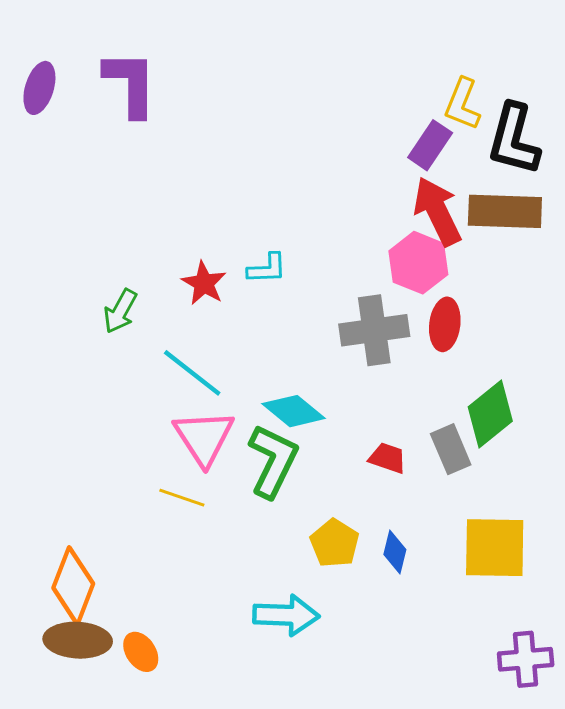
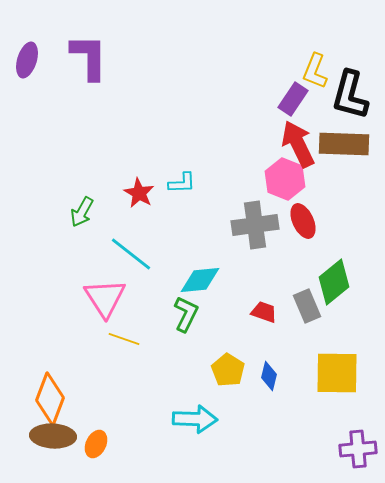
red ellipse: (445, 324) -> (303, 221), turned -32
cyan diamond: (294, 411) -> (200, 280), turned -45
pink triangle: (204, 437) -> (105, 298), moved
green L-shape: (273, 461) -> (186, 314), size x0.7
orange ellipse: (141, 652) -> (96, 444), turned 60

